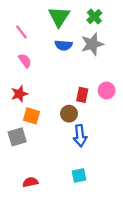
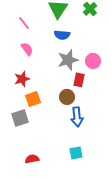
gray star: (92, 44) -> (68, 60), moved
pink circle: (107, 90) -> (93, 61), moved
orange square: (32, 116) -> (33, 99), turned -35

